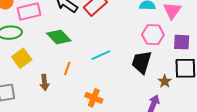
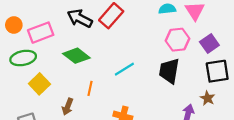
purple square: (182, 42) -> (209, 43), turned -30
brown star: (165, 81) -> (207, 98), moved
brown arrow: (45, 82) -> (68, 107), turned 35

